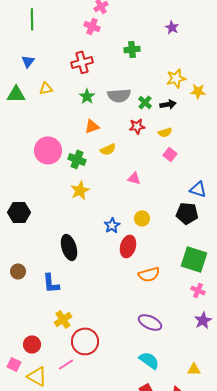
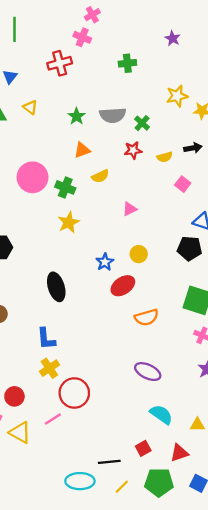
red cross: (82, 62) -> (60, 63), moved
yellow triangle: (46, 88) -> (30, 107), turned 48
black arrow: (168, 104) -> (193, 148), moved
pink square: (170, 154) -> (183, 184), moved
pink triangle: (134, 178) -> (130, 209), turned -40
red ellipse: (128, 246) -> (123, 286), turned 40
blue L-shape: (51, 283) -> (46, 339), moved
cyan semicircle: (149, 360) -> (161, 414), moved

